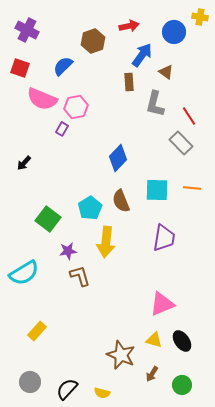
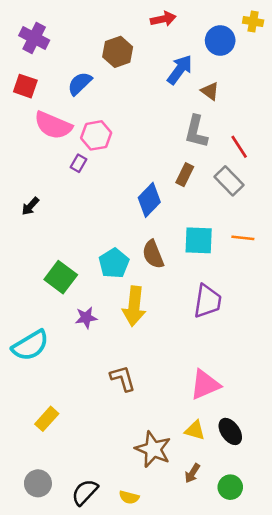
red arrow: (129, 26) -> (163, 19), moved
brown rectangle: (129, 82) -> (185, 175), moved, turned 30
brown L-shape: (80, 276) -> (123, 378), moved

